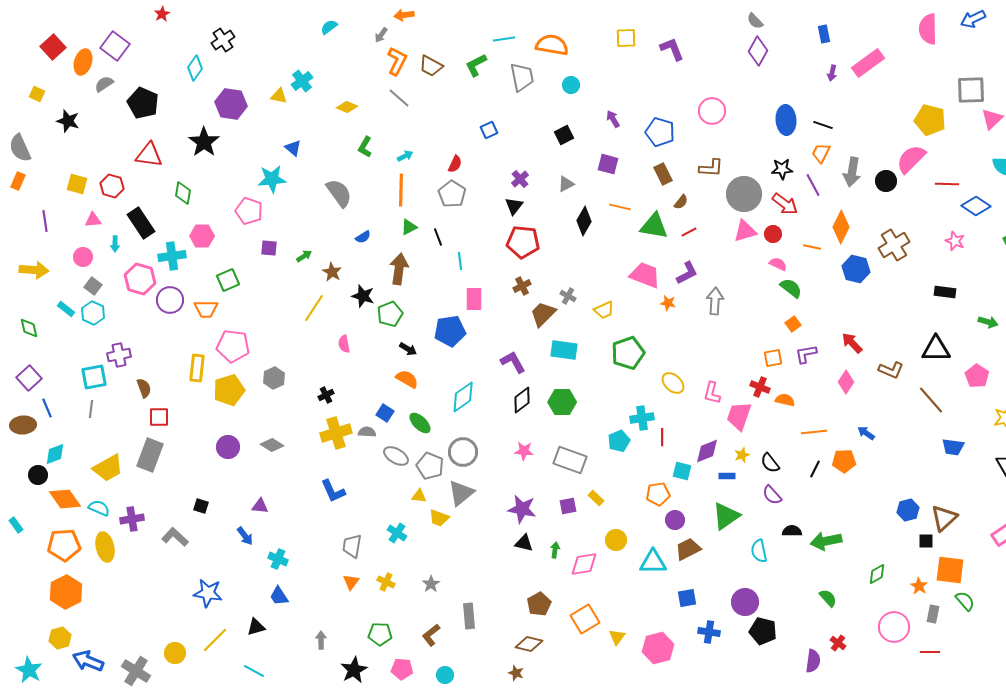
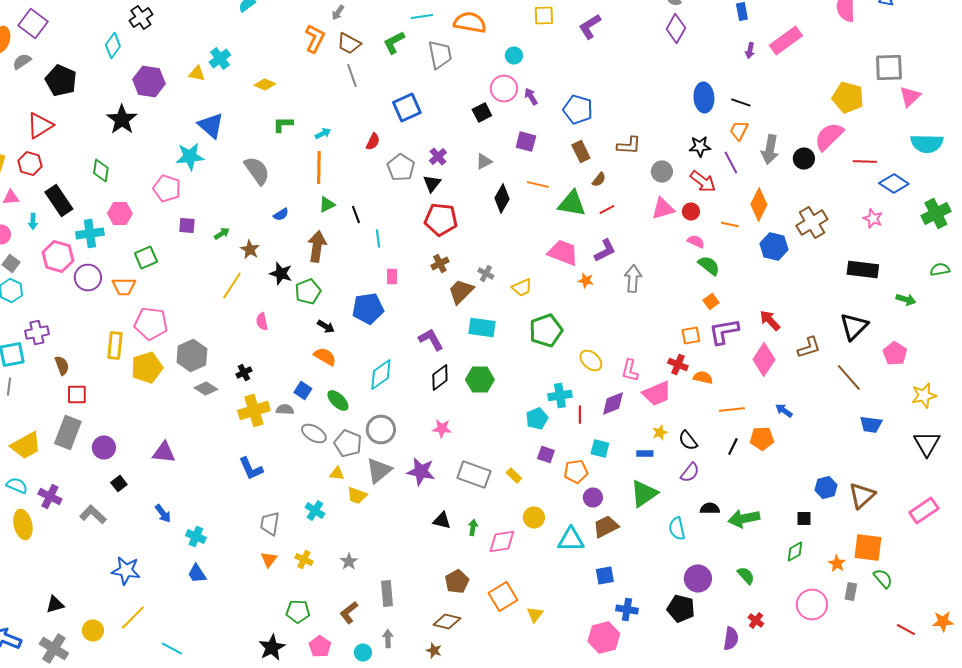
gray arrow: (381, 35) -> (338, 12), moved
purple L-shape: (672, 49) -> (590, 26), turned -100
cyan circle: (571, 85) -> (514, 56), moved
gray line: (399, 98) -> (352, 76), moved, turned 30
pink circle: (712, 111) -> (504, 88), moved
blue square: (489, 130) -> (407, 108), size x1.6
green L-shape: (365, 147) -> (283, 124), turned 60
blue triangle: (293, 148) -> (211, 126), size x1.6
red triangle: (149, 155) -> (40, 126), moved, turned -40
gray pentagon: (452, 194) -> (401, 168), moved
gray circle: (744, 194) -> (662, 172), size x0.6
black rectangle: (945, 292) -> (863, 270), size x1.4
pink rectangle: (474, 299) -> (392, 276), size x0.7
black triangle: (936, 349) -> (854, 326), turned -44
purple L-shape: (806, 354) -> (724, 332), size x1.4
brown L-shape: (891, 370) -> (809, 348), turned -40
gray hexagon: (274, 378) -> (192, 356), size x1.4
pink diamond: (846, 382) -> (764, 360), size x1.4
pink trapezoid: (739, 416) -> (657, 394), turned -132
gray diamond: (272, 445) -> (206, 388), moved
purple circle: (228, 447) -> (104, 448), moved
purple diamond: (707, 451) -> (613, 404), moved
gray rectangle: (570, 460) -> (474, 474), moved
purple semicircle: (772, 495) -> (690, 472), turned -100
black square: (201, 506) -> (119, 484), turned 35
purple triangle: (260, 506) -> (164, 452), moved, size x1.4
purple square: (568, 506) -> (546, 454), moved, turned 30
purple star: (522, 509) -> (421, 472), moved
purple cross: (132, 519) -> (50, 496), turned 35
black square: (926, 541) -> (804, 518), moved
purple circle: (745, 602) -> (698, 578), moved
black triangle: (256, 627) -> (55, 604), moved
gray arrow: (321, 640) -> (388, 638), moved
pink hexagon: (658, 648) -> (604, 638), moved
red line: (930, 652) -> (906, 630), moved, turned 30
pink pentagon: (402, 669) -> (320, 646), turned 30

